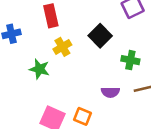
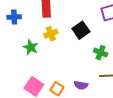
purple semicircle: (110, 92) -> (81, 85), moved

